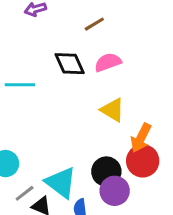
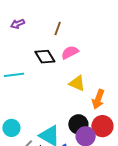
brown line: (94, 24) -> (58, 29), turned -32
red circle: (143, 161) -> (102, 126), moved

